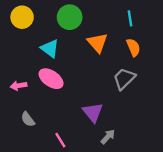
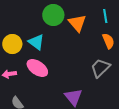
yellow circle: (22, 17) -> (12, 44), moved
orange triangle: (97, 43) -> (77, 23), moved

